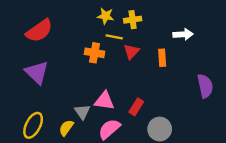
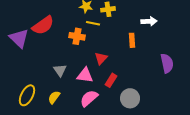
red semicircle: (39, 31) -> (43, 25), moved
red triangle: (131, 52) -> (101, 58), moved
purple triangle: (37, 72) -> (19, 38), moved
gray triangle: (82, 112) -> (60, 70), moved

